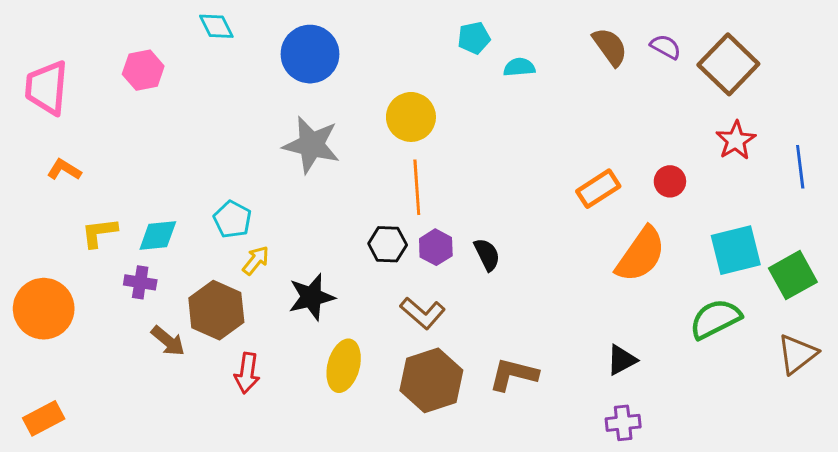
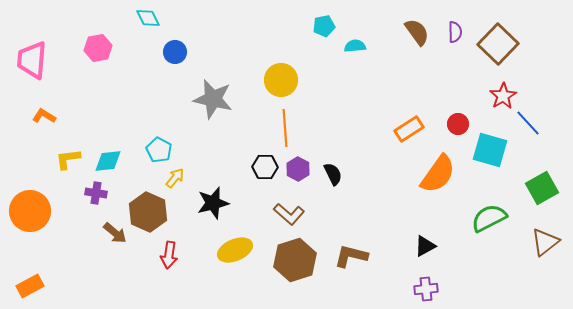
purple semicircle: (666, 47) -> (455, 32), turned 60
blue circle: (310, 54) -> (175, 52), moved, size x0.6
blue line: (800, 167) -> (528, 123), moved, turned -36
cyan square: (736, 250) -> (490, 150), moved, turned 30
yellow ellipse: (344, 366) -> (235, 250), turned 52

